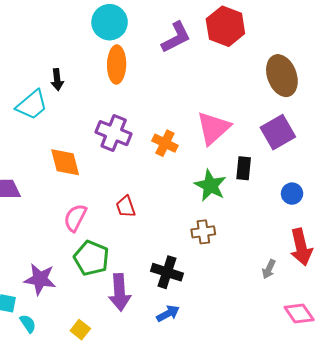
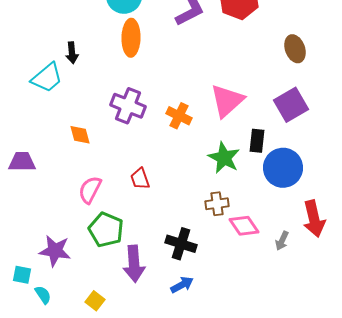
brown ellipse: (282, 76) -> (295, 49), size x0.7
orange diamond: (65, 162) -> (80, 135), size x0.7
blue circle: (292, 194) -> (283, 168), moved, size x1.8
pink diamond: (299, 314) -> (244, 226), moved

